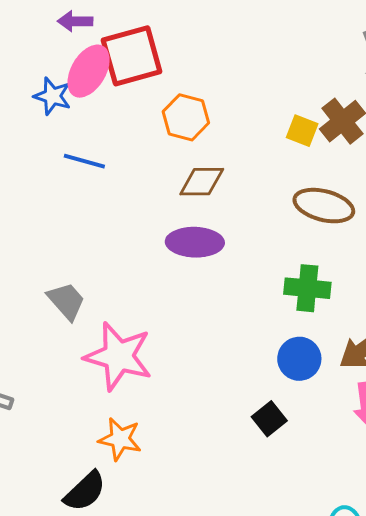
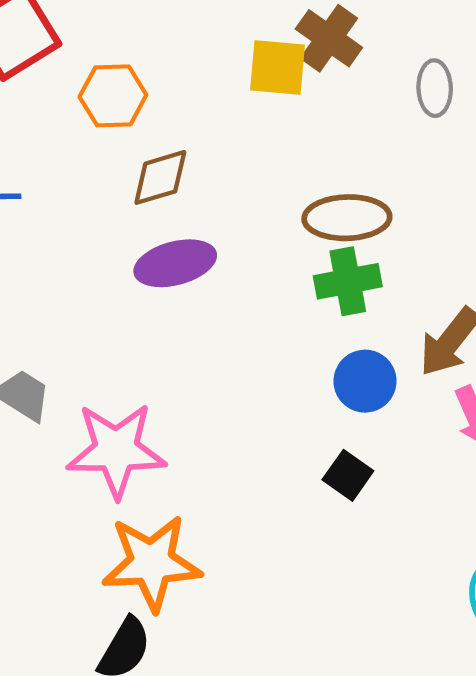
yellow square: (302, 131) -> (278, 67), size x1.4
brown ellipse: (324, 206) -> (347, 218), moved
orange star: (120, 439) -> (152, 563), size x1.6

